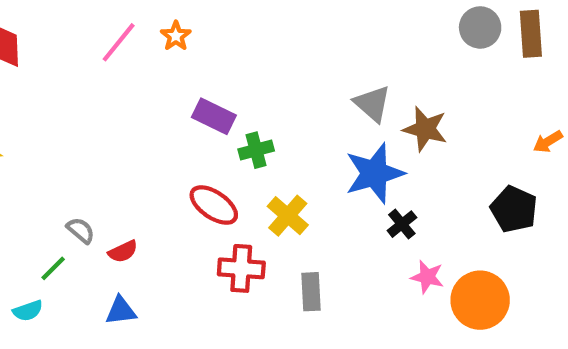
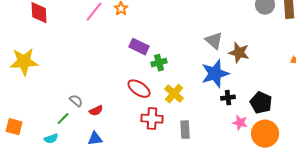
black pentagon: (514, 209) -> (261, 103), moved
black cross: (402, 224) -> (228, 98), turned 32

